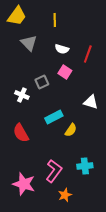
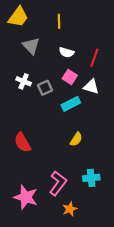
white cross: (22, 95) -> (24, 81), moved
white triangle: (91, 102) -> (91, 87), moved
cyan rectangle: (54, 117) -> (71, 104), moved

